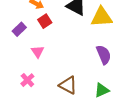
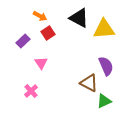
brown triangle: (68, 85) -> (89, 83), moved

